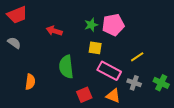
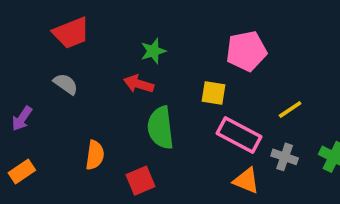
green star: (91, 25) -> (153, 51), moved
red arrow: (54, 31) -> (139, 84), moved
red square: (84, 95) -> (140, 181), moved

